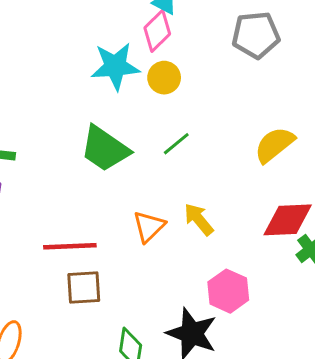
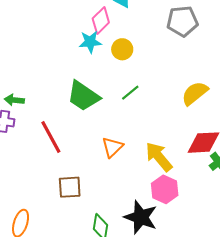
pink diamond: (157, 31) -> (101, 21), moved
cyan star: (115, 66) -> (90, 42), size x0.7
yellow arrow: (199, 219) -> (159, 157), moved, size x1.4
red line: (70, 246) -> (51, 137), moved, turned 64

